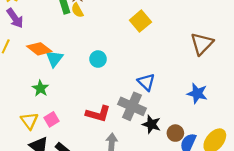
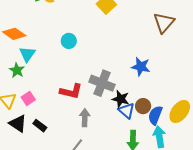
cyan triangle: (54, 59) -> (27, 54), moved
blue triangle: (146, 82) -> (127, 111), moved
blue star: (197, 93) -> (141, 67), moved

